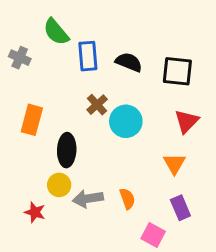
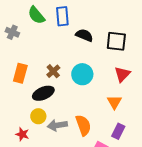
blue rectangle: (88, 56) -> (62, 16), moved
brown cross: (97, 105) -> (53, 71), moved
black ellipse: (67, 150) -> (43, 93), turned 65
orange semicircle: (127, 199) -> (83, 125), size x1.5
purple rectangle: (180, 208) -> (118, 131), turned 49

